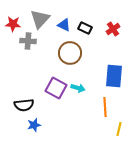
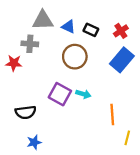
gray triangle: (40, 19) -> (43, 20), turned 45
red star: (13, 24) -> (14, 63), moved
blue rectangle: (114, 76) -> (122, 60), moved, turned 35
blue star: (34, 125) -> (34, 142), moved

